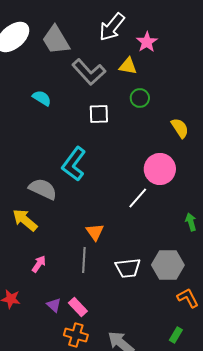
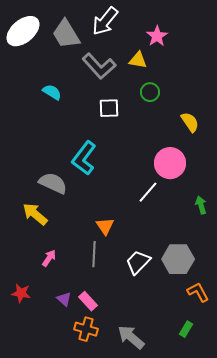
white arrow: (112, 27) -> (105, 21), moved
green arrow: (191, 222) -> (201, 205), moved
white trapezoid: (128, 268) -> (138, 262), turned 140

